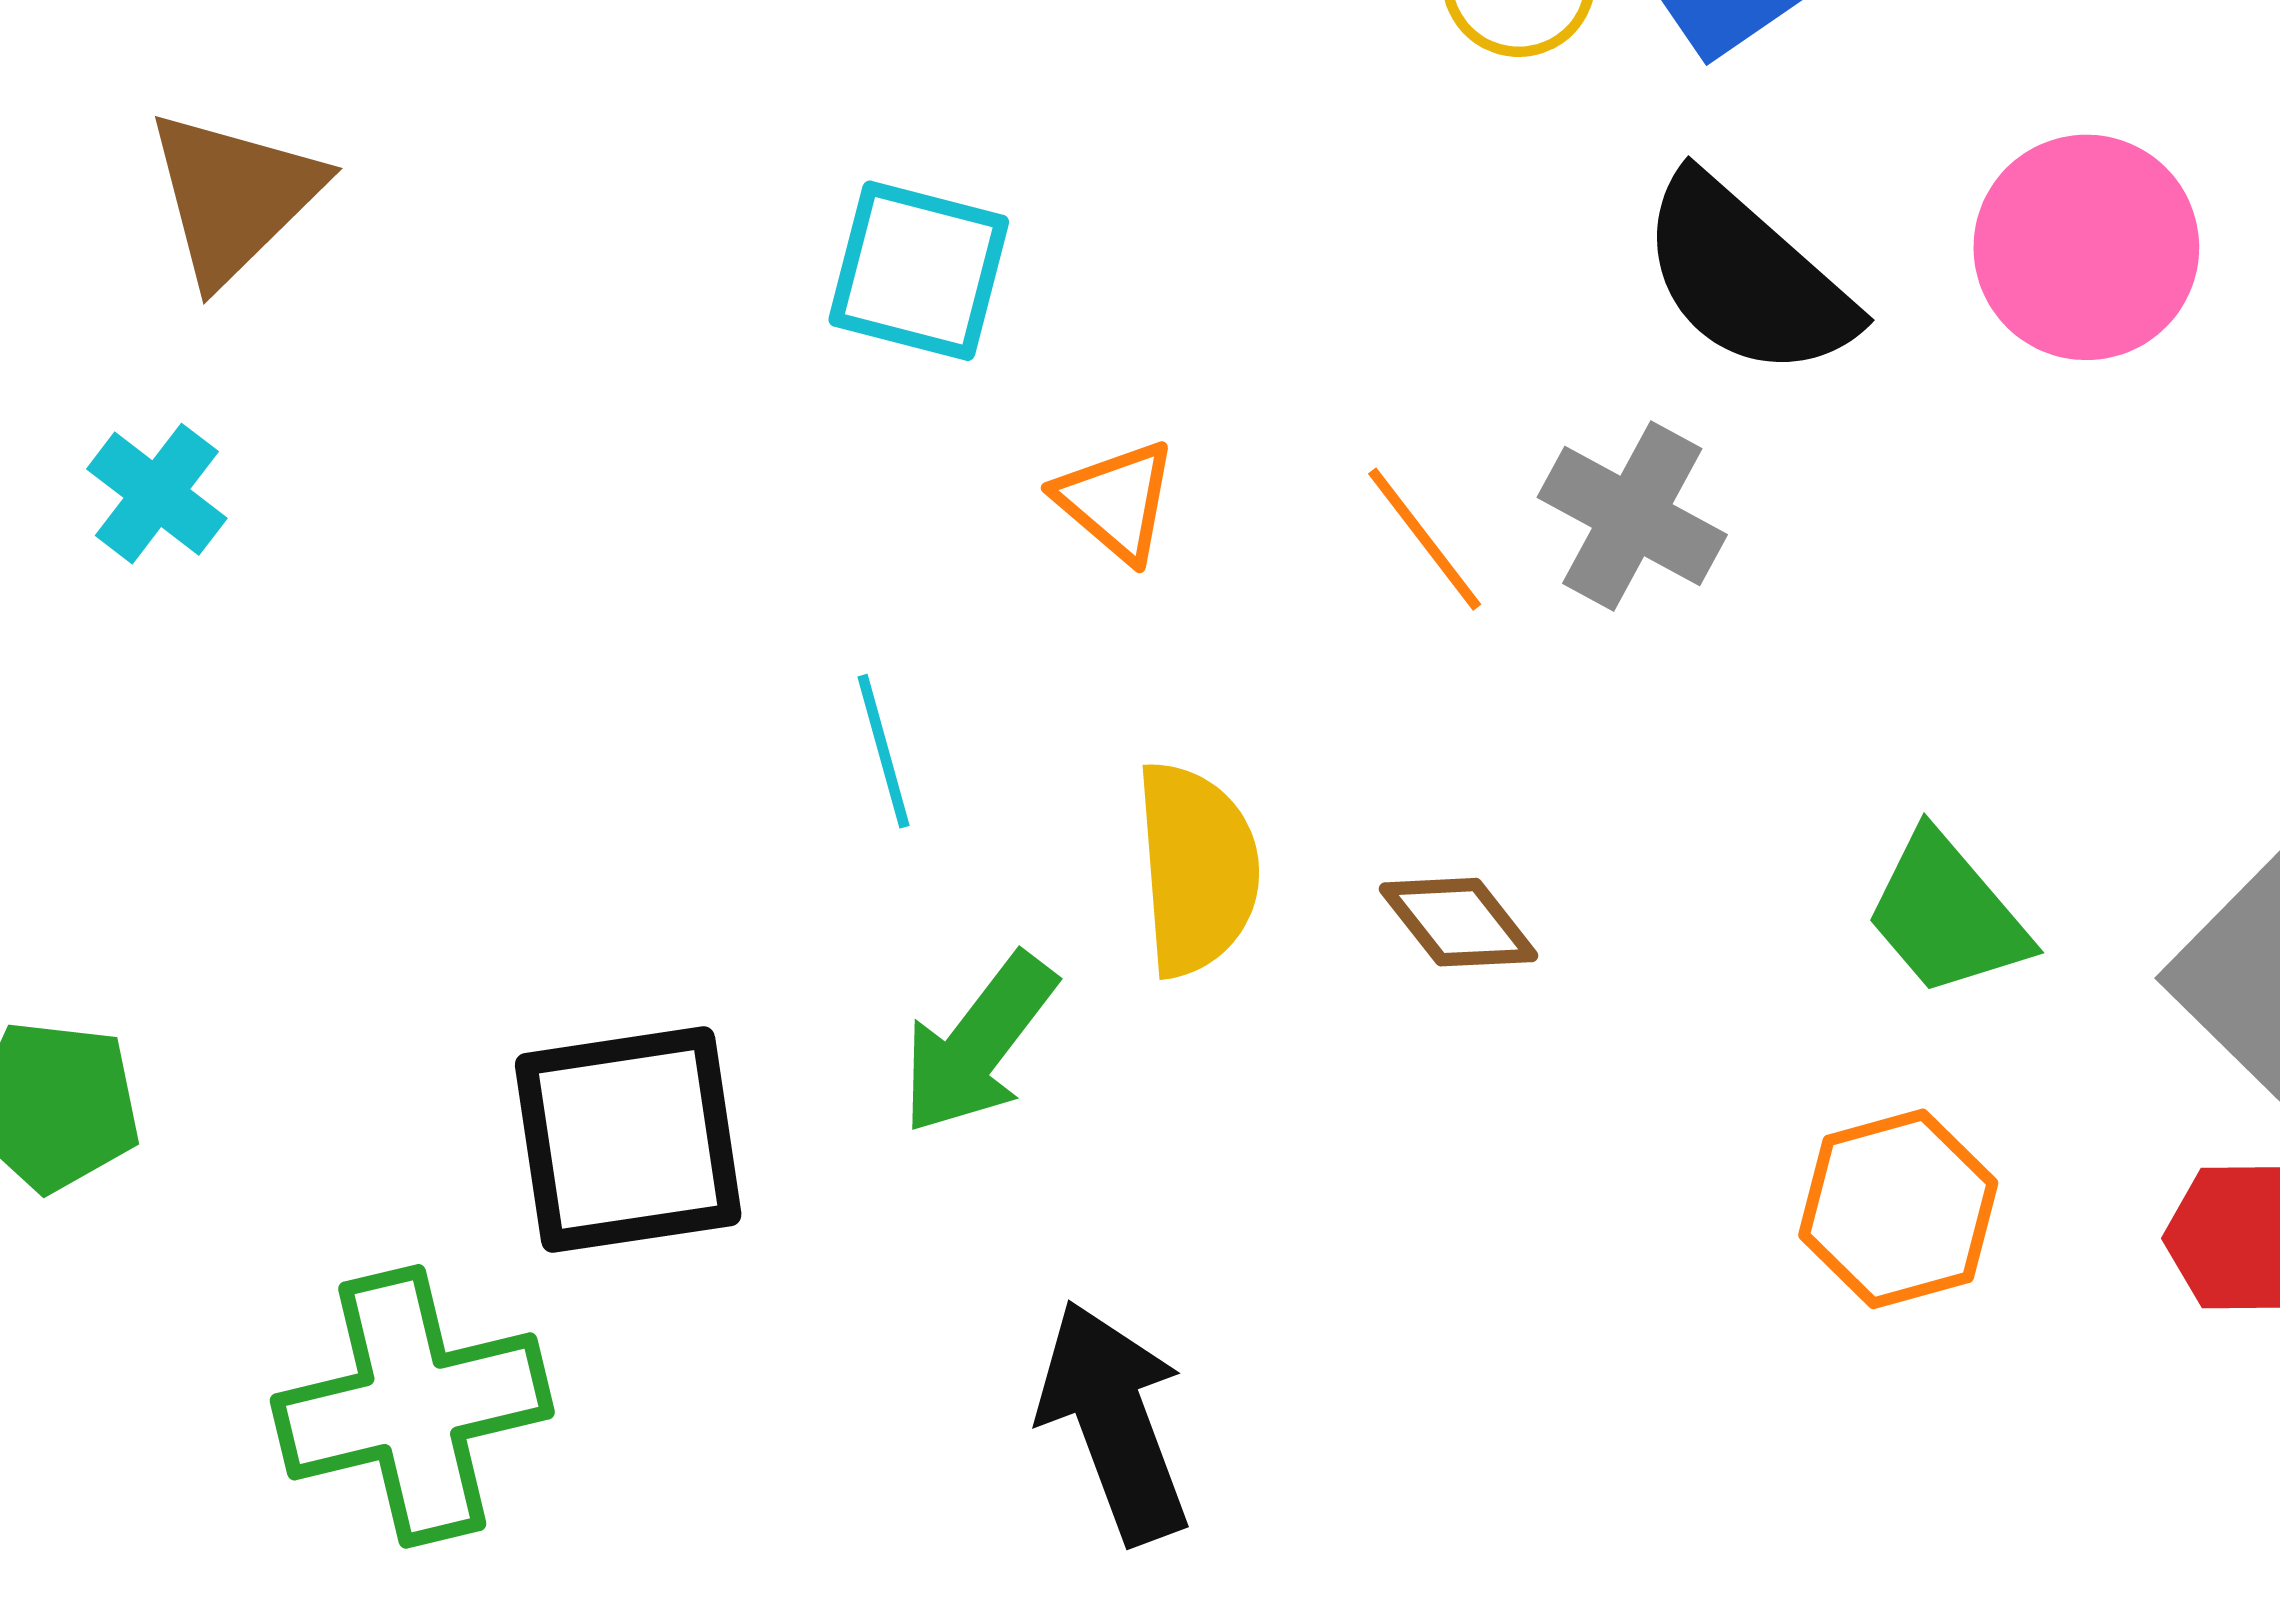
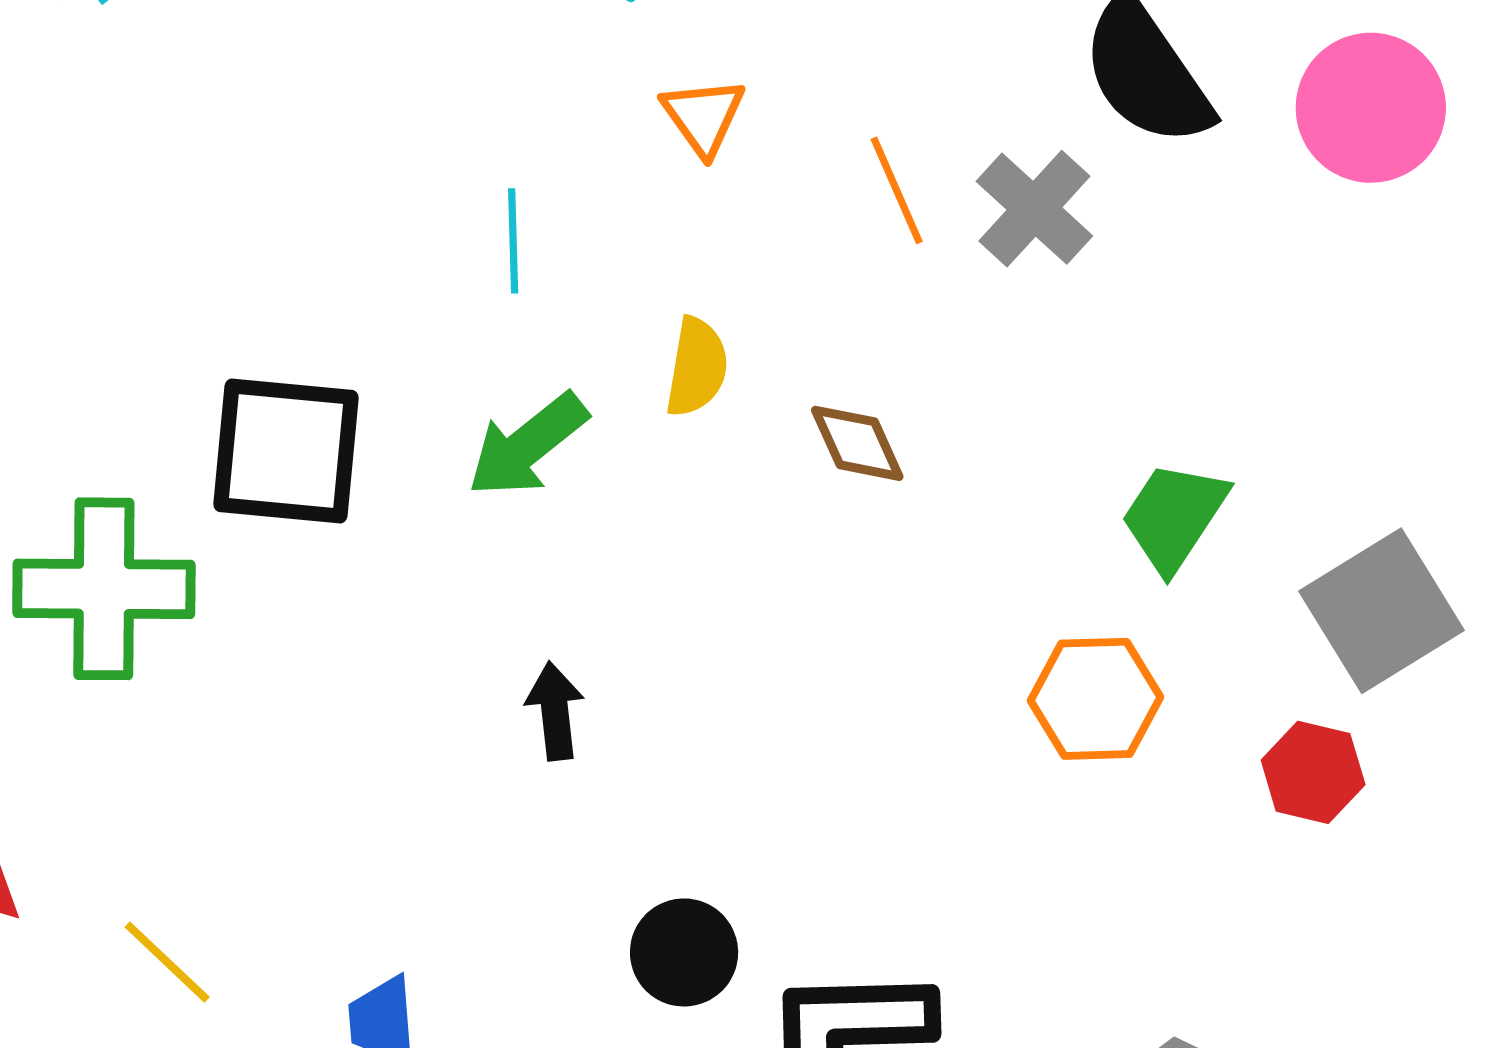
yellow semicircle: (1197, 869) -> (697, 367), size x0.7
green trapezoid: (1947, 914) -> (1174, 516), turned 60
black arrow: (1114, 1422) -> (555, 711), size x0.6

